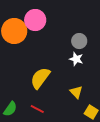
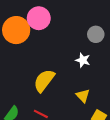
gray circle: (79, 41) -> (96, 34), moved

